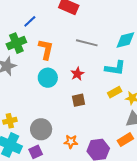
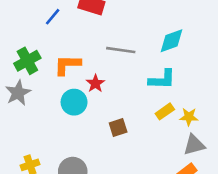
blue line: (30, 21) -> (53, 17), moved
orange L-shape: (46, 49) -> (67, 65), turned -95
red star: (77, 74) -> (95, 83), moved

